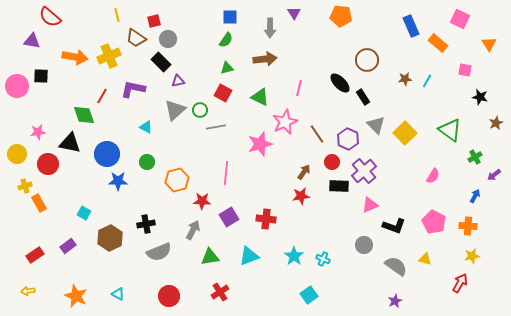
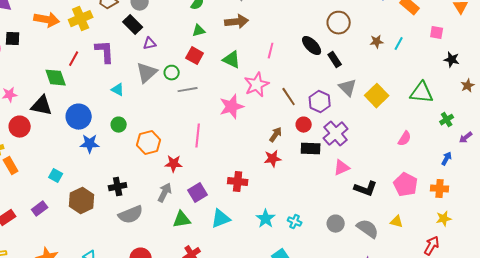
purple L-shape: (133, 89) -> (105, 52), turned 75
green triangle: (450, 130) -> (422, 93), turned -30
purple square: (229, 217) -> (198, 193), moved
gray circle: (364, 245) -> (336, 224), moved

